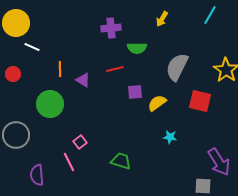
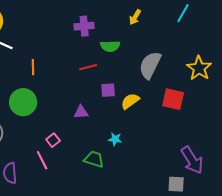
purple triangle: (83, 80) -> (81, 112), moved, turned -35
cyan star: (170, 137) -> (115, 139), moved

